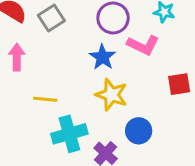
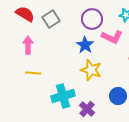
yellow line: (45, 99) -> (33, 73), moved
blue circle: (139, 131) -> (118, 96), moved

